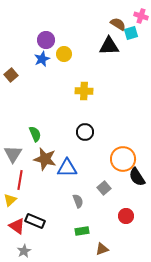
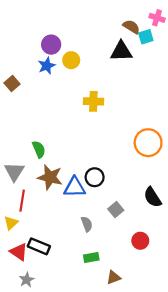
black circle: (85, 132) -> (95, 177), moved
orange circle: (123, 159) -> (148, 143), moved

